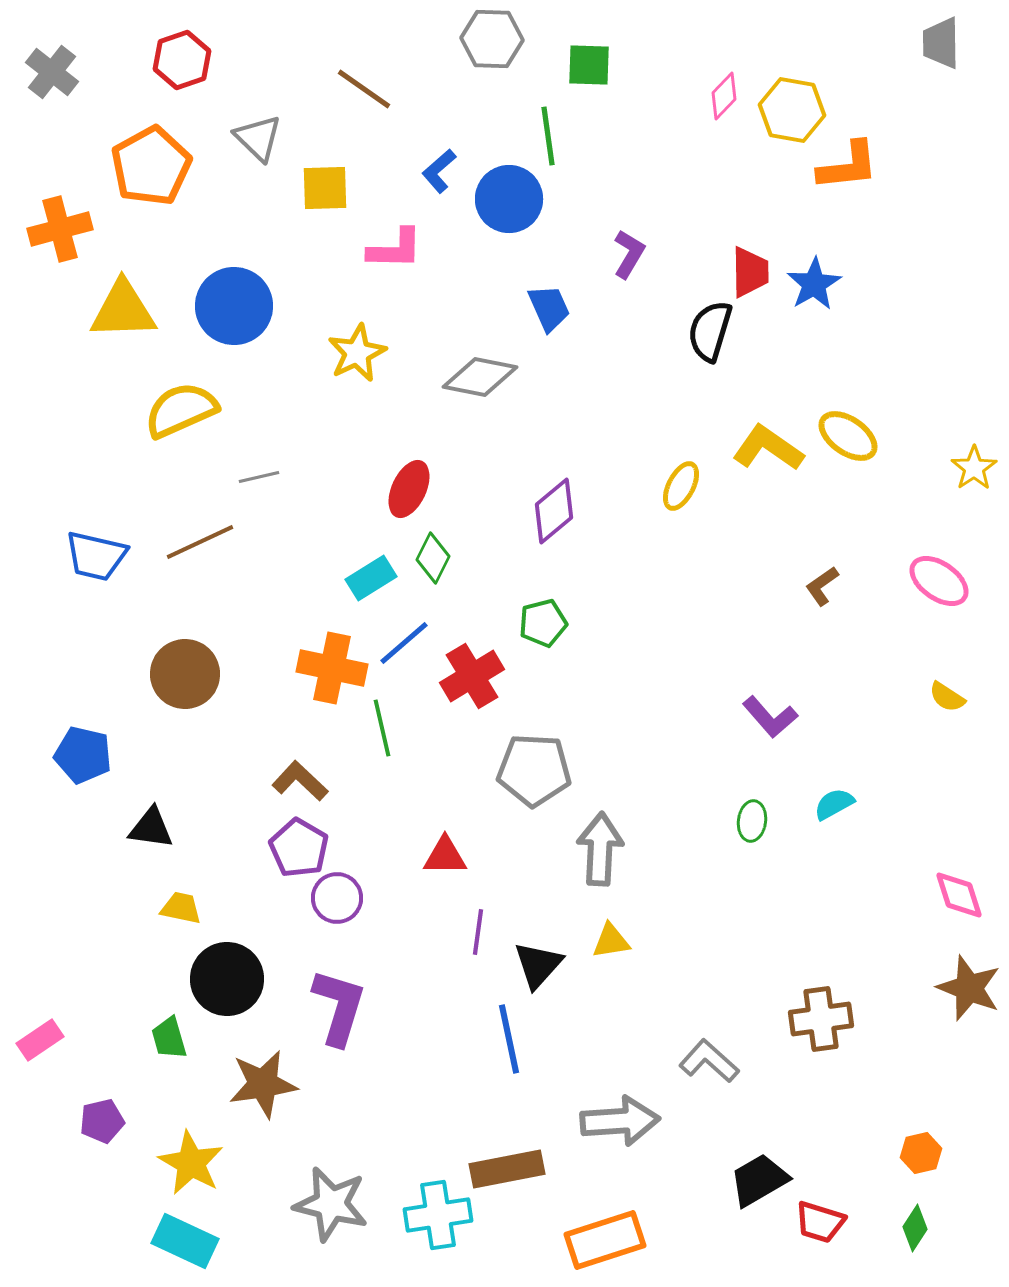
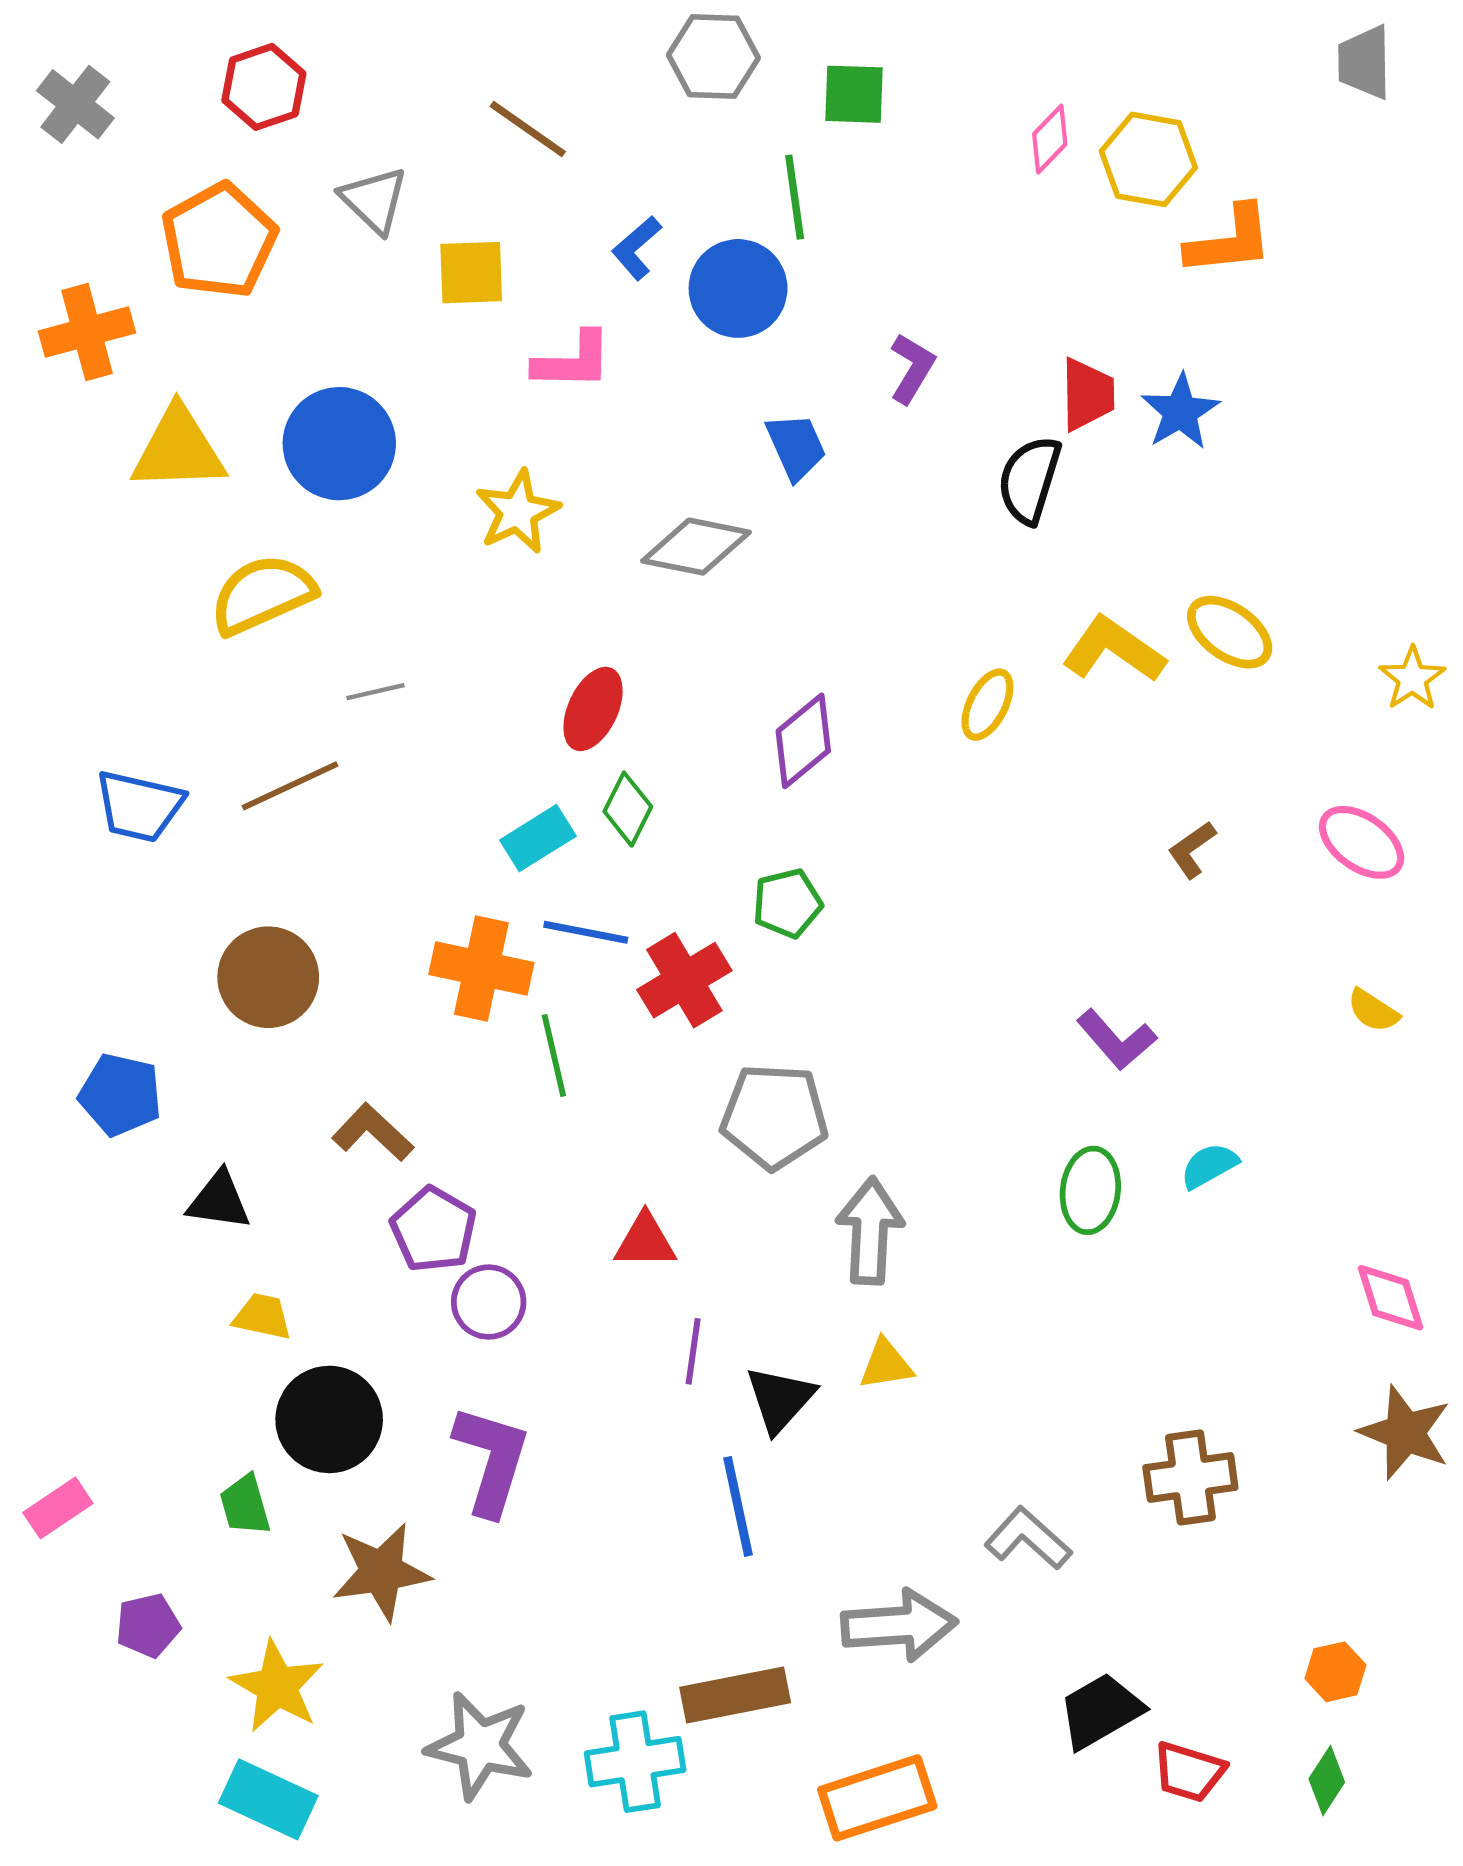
blue line: (404, 643) -> (586, 932), turned 52
brown L-shape: (300, 781) -> (373, 1132), moved
green ellipse: (752, 821) -> (1090, 1190), size x1.4

